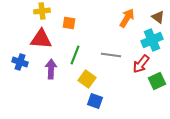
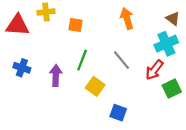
orange arrow: (127, 18) -> (127, 18), moved, turned -48
red triangle: (41, 39) -> (18, 25), moved
gray line: (111, 55) -> (121, 60), turned 42
blue square: (95, 101) -> (118, 113), moved

